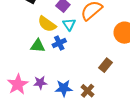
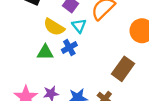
brown rectangle: (106, 65) -> (123, 69), size x1.5

